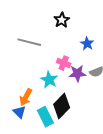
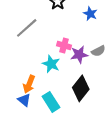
gray line: (29, 42) -> (27, 28), turned -50
blue star: (87, 44) -> (90, 14), moved
black diamond: (62, 106) -> (81, 88), moved

